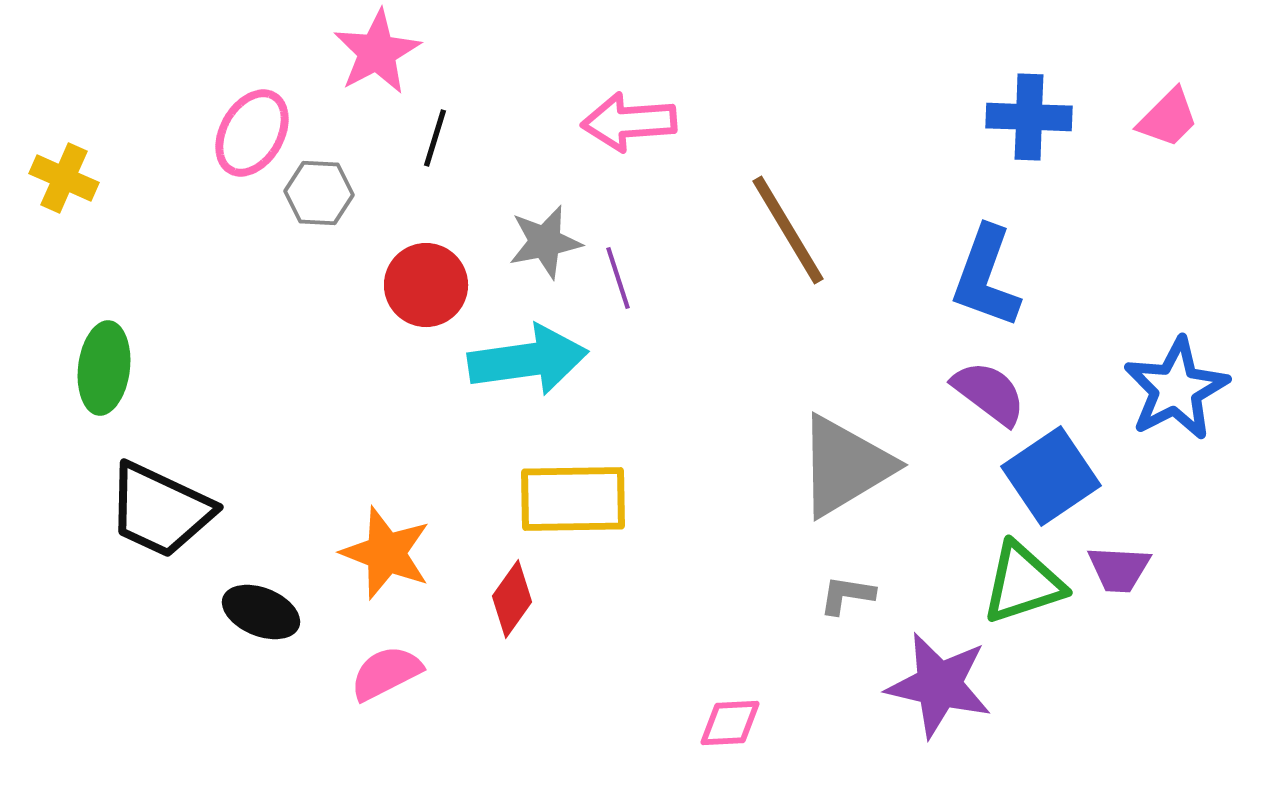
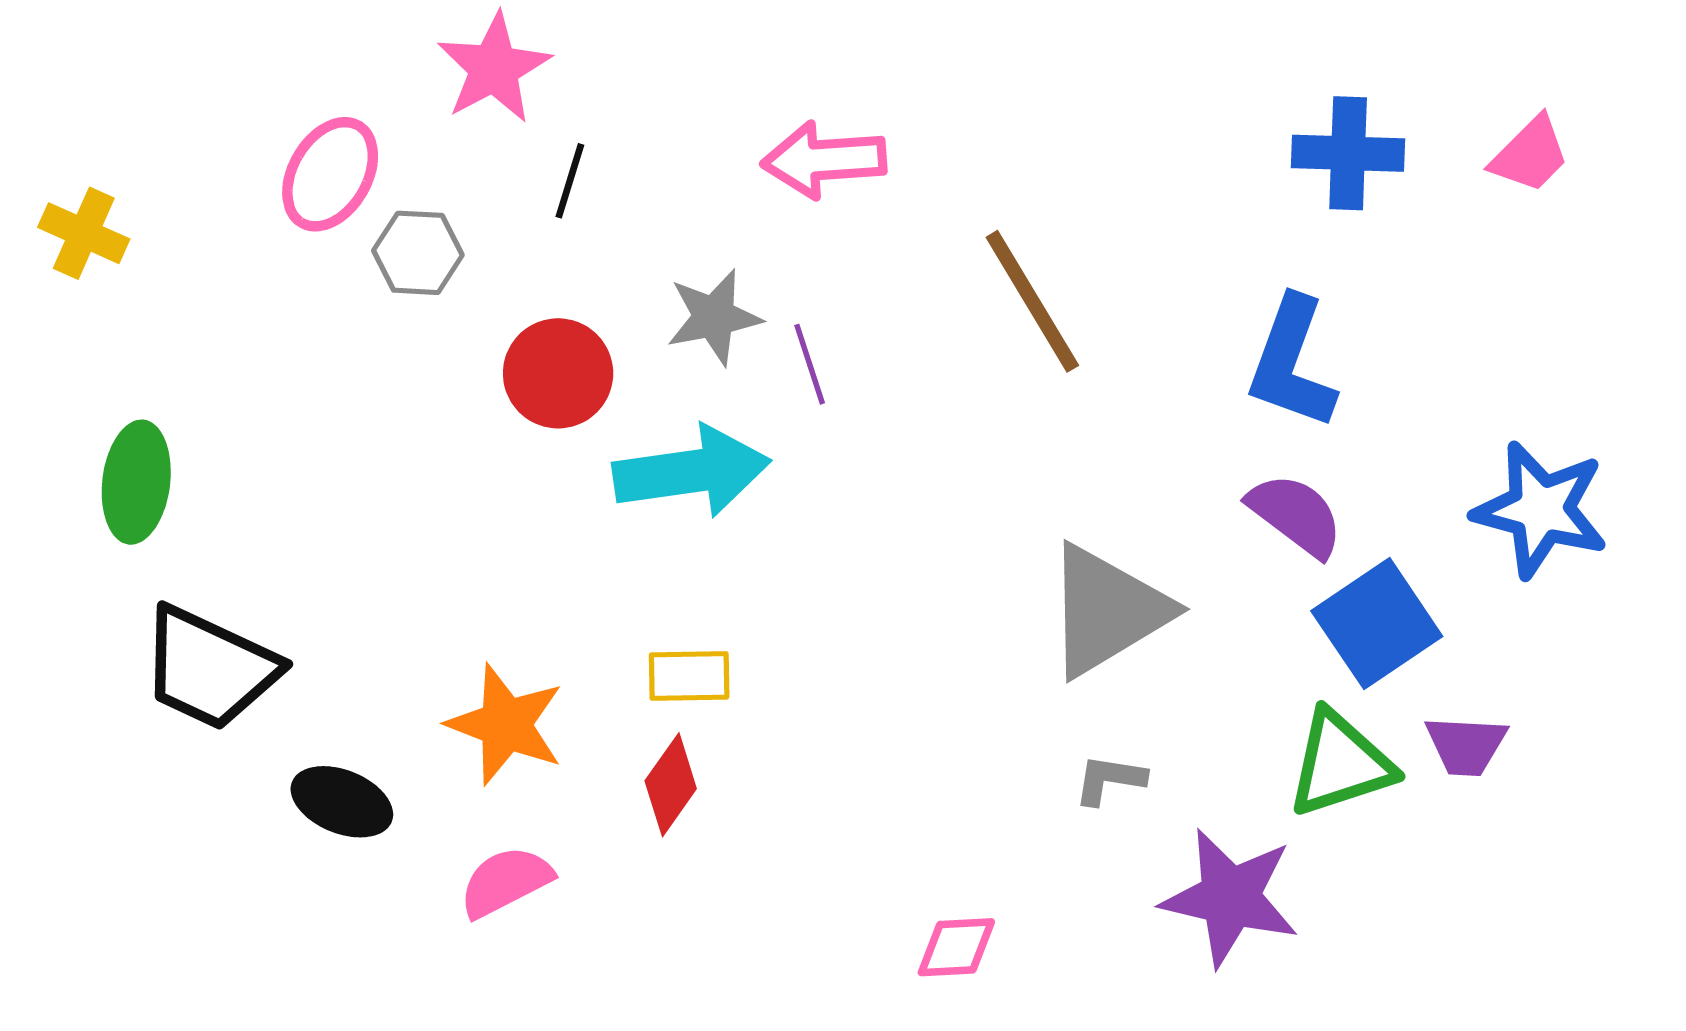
blue star: (1176, 389) -> (1541, 510), turned -30
yellow rectangle: (573, 499) -> (689, 676), moved, size x0.6

